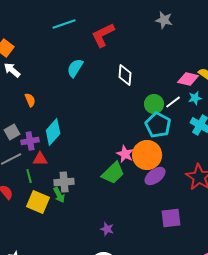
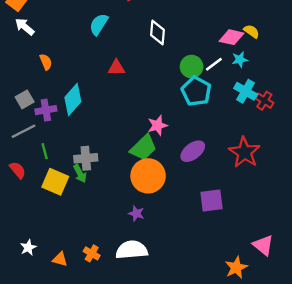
pink star: (125, 154) -> (157, 125), turned 30
orange circle: (147, 155) -> (148, 176), moved
red triangle: (40, 159) -> (116, 68), moved

